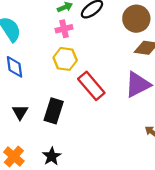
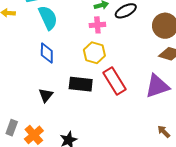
black rectangle: (54, 111) -> (81, 84), moved, turned 70

